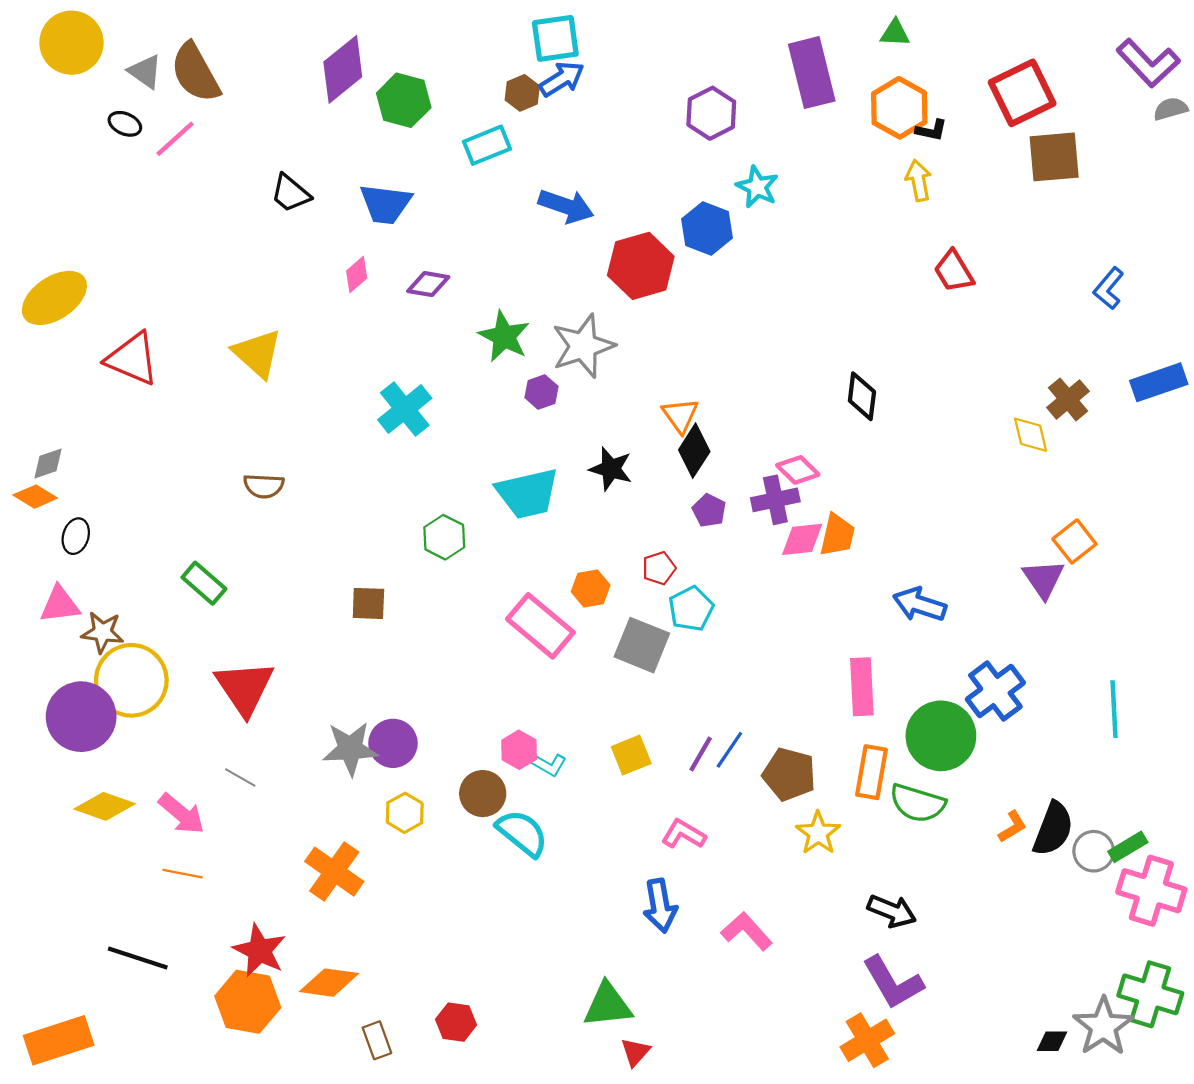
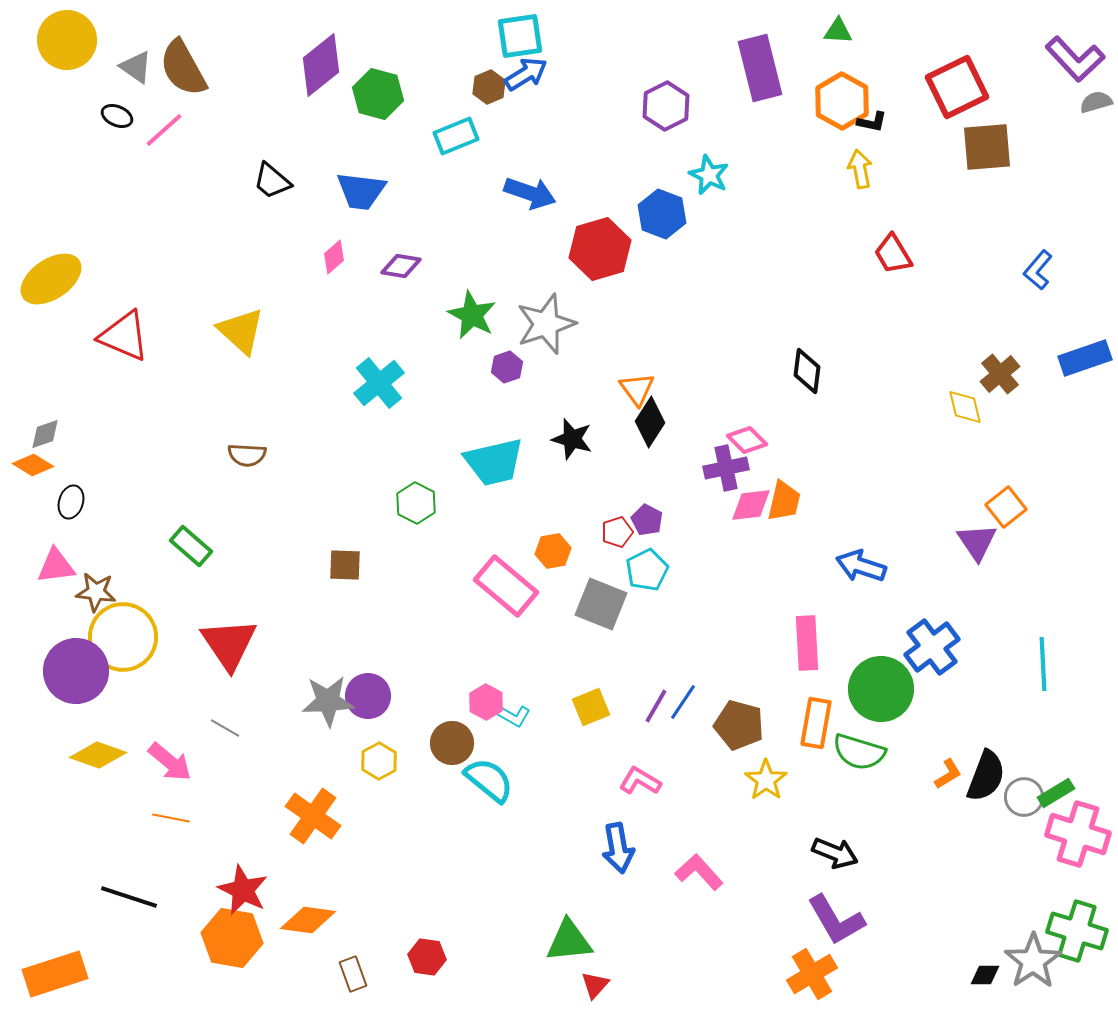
purple pentagon: (709, 510) -> (647, 520), moved

